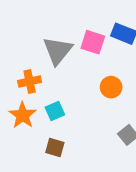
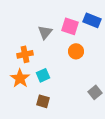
gray triangle: (58, 51) -> (45, 32), size x0.7
orange circle: (111, 87) -> (76, 51), moved

